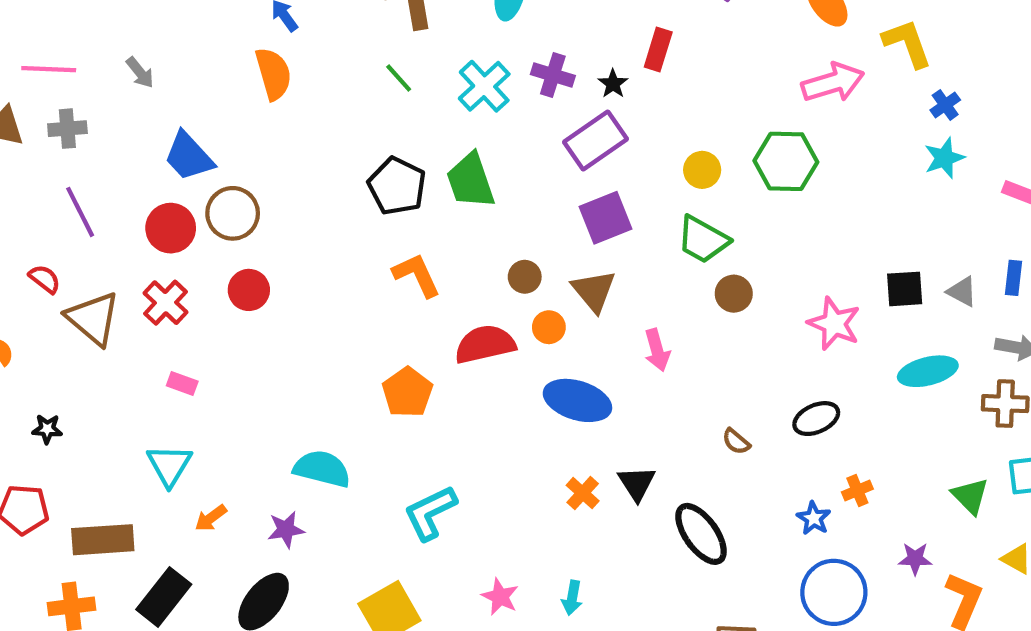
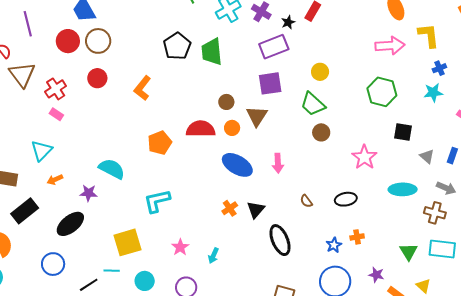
green hexagon: (786, 161) -> (382, 92), moved
orange L-shape: (417, 275) -> (142, 88), moved, turned -130
black square: (905, 289) -> (403, 132), moved
red cross: (166, 303) -> (56, 89), moved
pink arrow: (657, 350) -> (278, 163), moved

